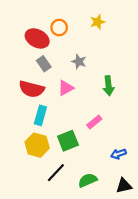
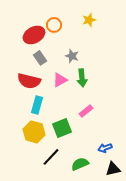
red ellipse: (37, 38) -> (34, 35), turned -55
green arrow: (109, 86) -> (82, 78), moved
blue arrow: (118, 154) -> (105, 148), moved

